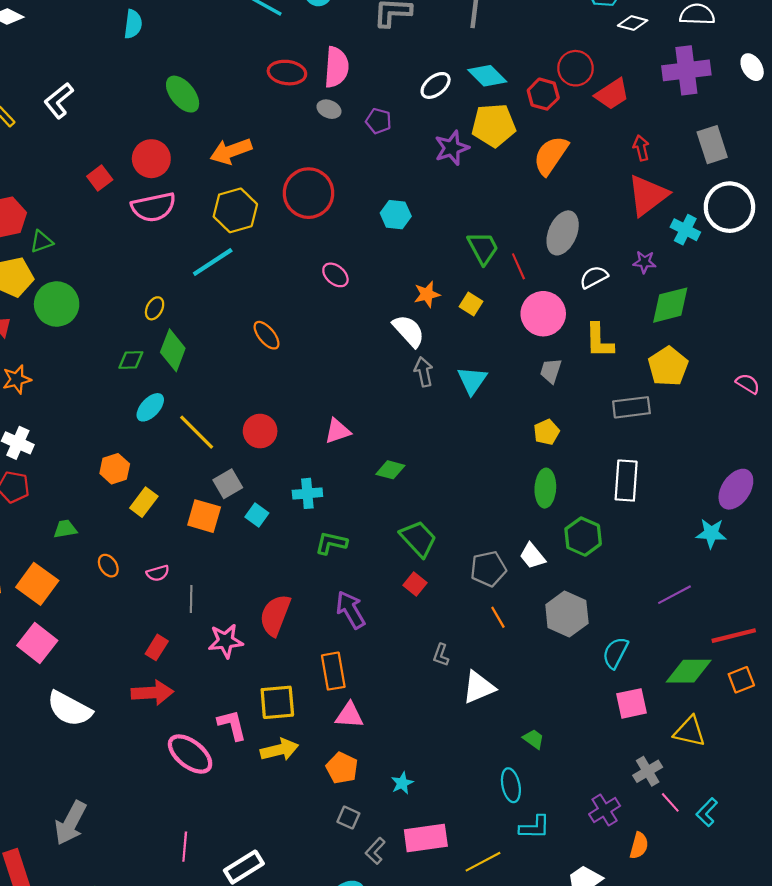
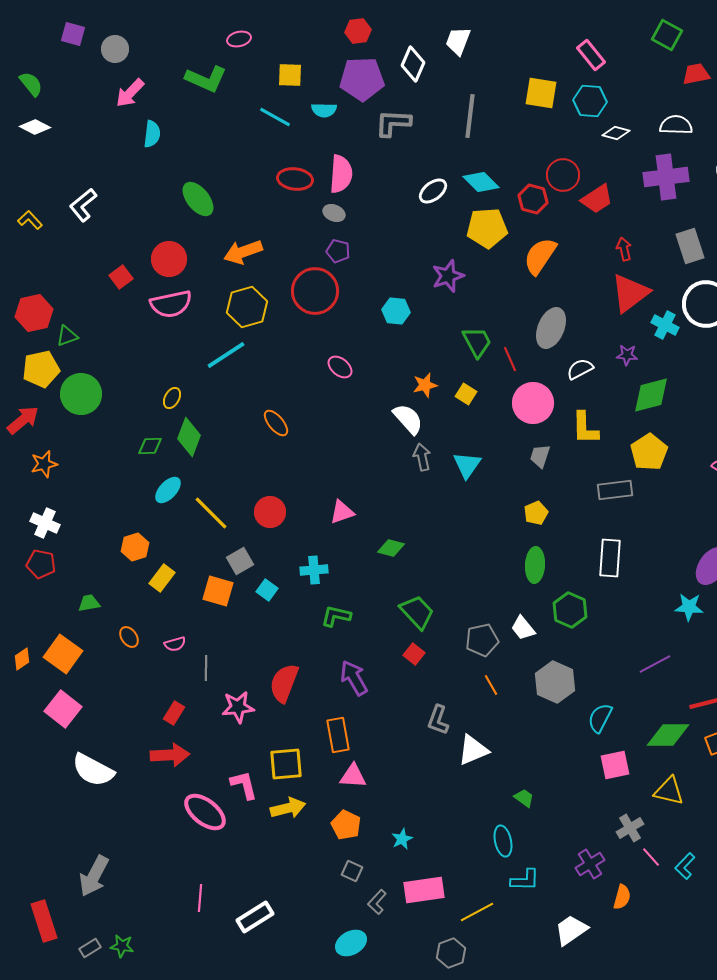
purple pentagon: (378, 121) -> (338, 251), moved
purple star: (452, 148) -> (448, 276), moved
gray L-shape: (441, 655) -> (438, 720), size x1.4

